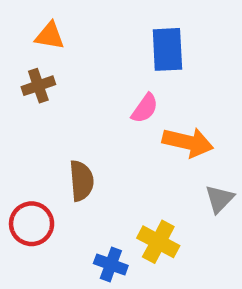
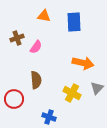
orange triangle: (50, 36) -> (44, 16), moved
pink semicircle: (145, 108) -> (36, 47), moved
yellow cross: (158, 242) -> (72, 93), moved

